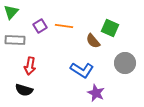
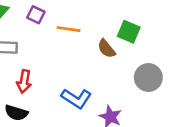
purple square: (40, 26) -> (36, 15), moved, turned -32
blue L-shape: (82, 70) -> (76, 98), moved

